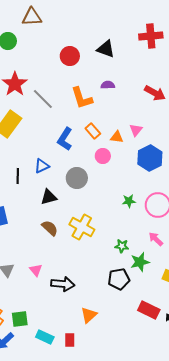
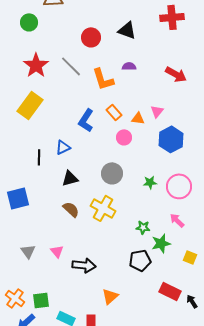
gray line: (43, 99) -> (71, 66), moved
gray circle: (77, 178) -> (112, 173), moved

